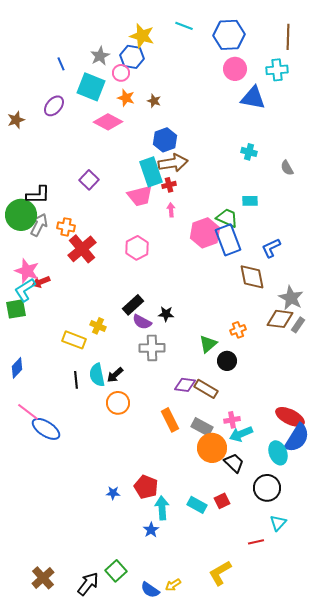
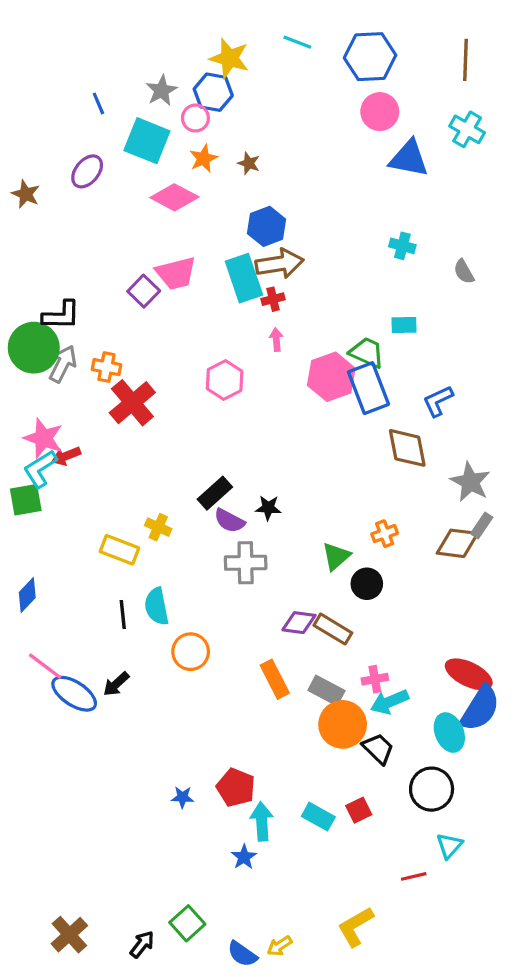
cyan cross: (277, 70) -> (467, 129), moved, turned 35
orange star: (126, 98) -> (204, 158), turned 30
brown star: (16, 120) -> (26, 194), turned -30
pink trapezoid: (140, 196) -> (176, 273), moved
pink hexagon: (137, 248) -> (225, 380), moved
brown diamond: (280, 319) -> (457, 543), moved
black arrow: (115, 375) -> (116, 684), moved
black arrow: (88, 584) -> (142, 944), size x0.7

